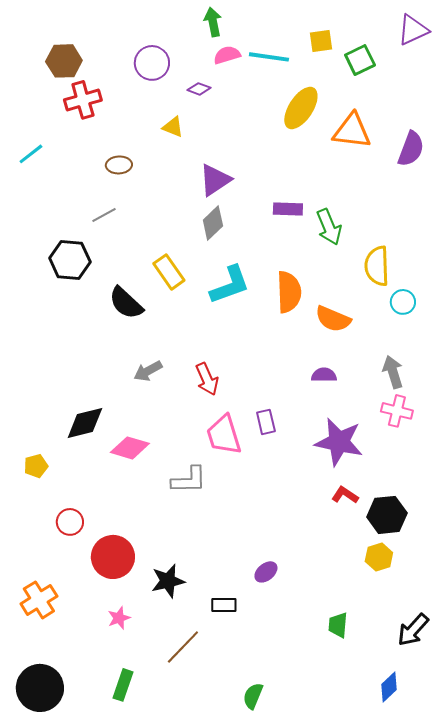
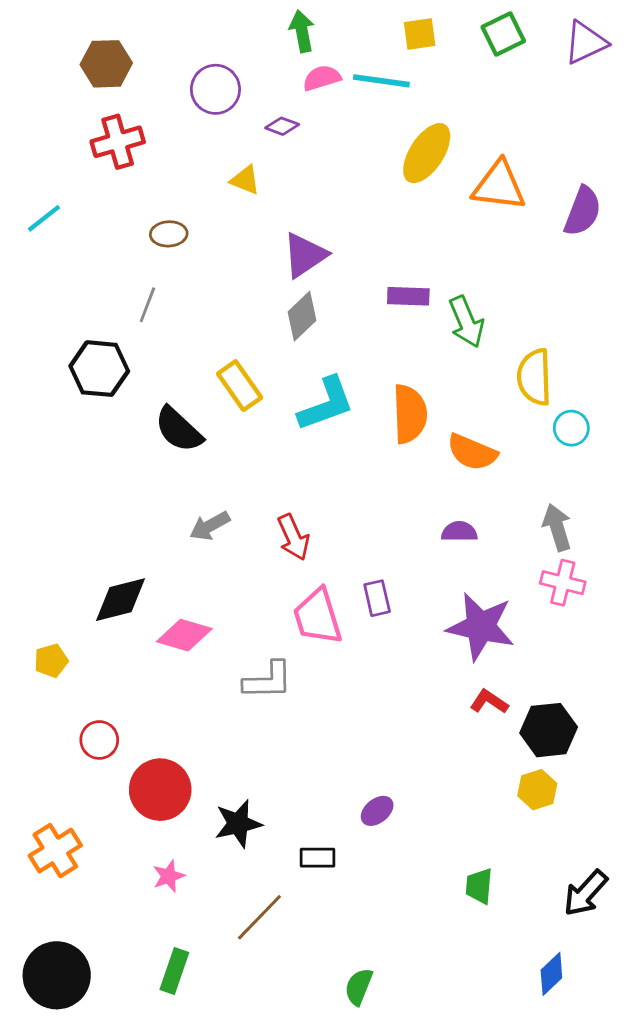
yellow square: (321, 41) -> (420, 34), moved
green square: (360, 60) -> (503, 34), moved
brown hexagon: (64, 61) -> (106, 64), moved
gray line: (104, 215) -> (147, 305), turned -40

